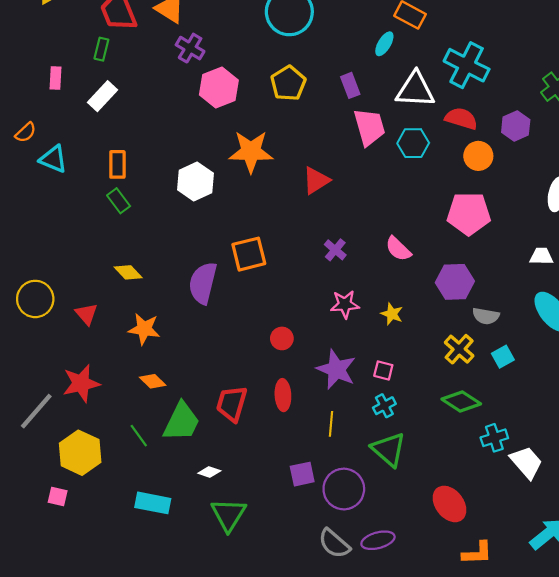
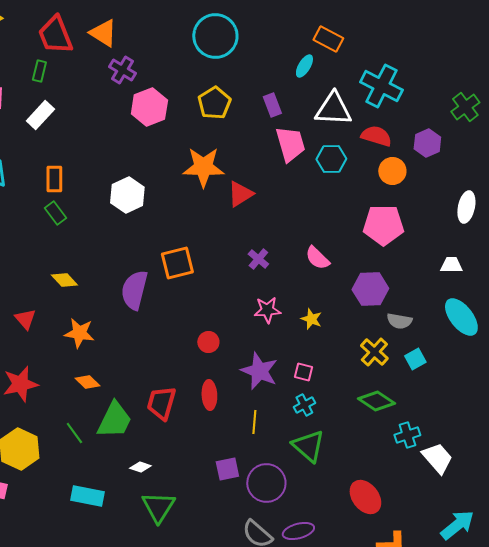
orange star: (251, 152) -> (203, 167), moved

